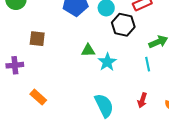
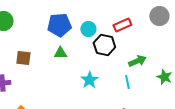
green triangle: (88, 50) -> (60, 53), moved

